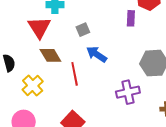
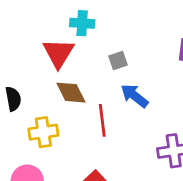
yellow cross: (33, 86) -> (43, 132), turned 30

